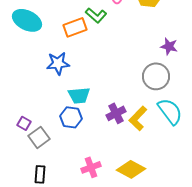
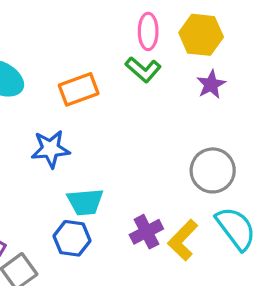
green L-shape: (96, 15) -> (143, 70), moved
purple star: (169, 46) -> (211, 84), moved, turned 30

